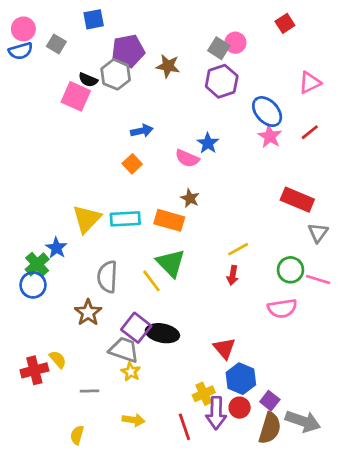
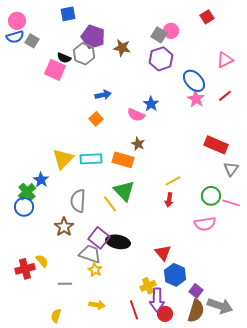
gray square: (56, 44) -> (32, 41), moved
purple pentagon: (128, 51) -> (93, 37), turned 30
red circle: (240, 408) -> (165, 314), moved

